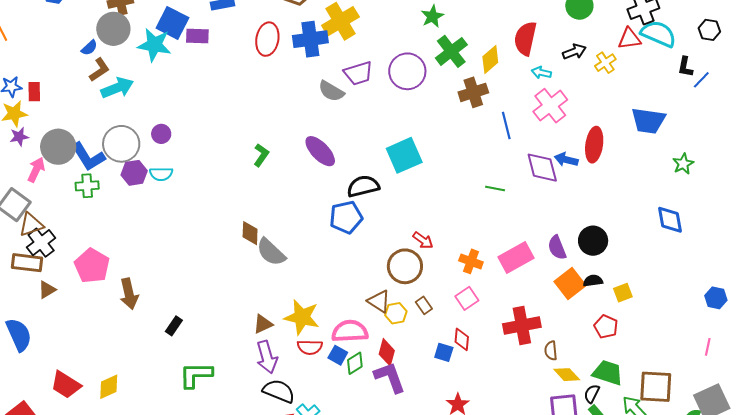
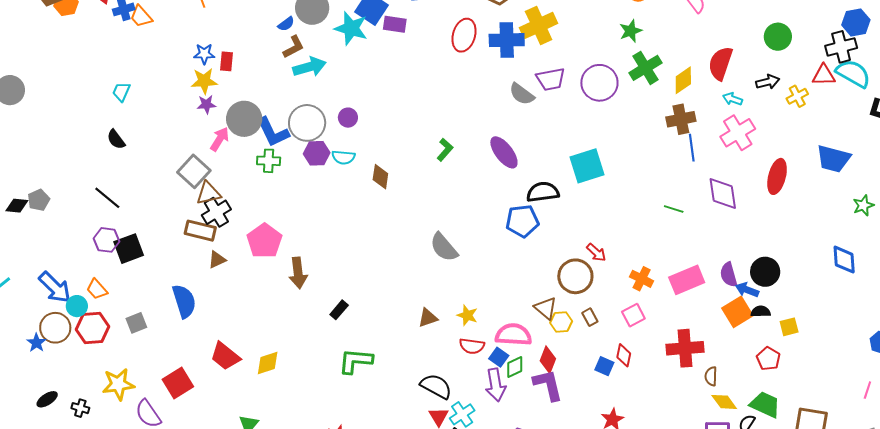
brown cross: (473, 92) -> (681, 119), moved
blue arrow: (566, 160) -> (747, 290), moved
brown diamond: (250, 233) -> (380, 177), moved
yellow star: (302, 317) -> (467, 315), size x0.6
purple arrow: (267, 357) -> (496, 385), moved

